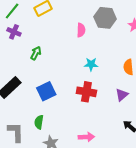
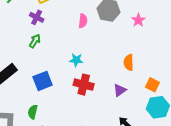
purple cross: (14, 32) -> (37, 17), moved
cyan star: (91, 64) -> (76, 60), moved

